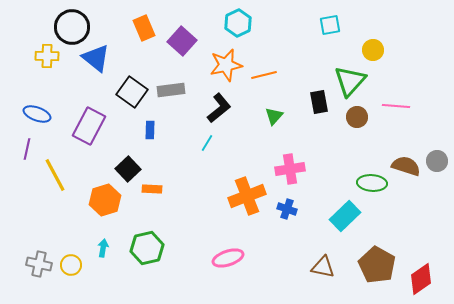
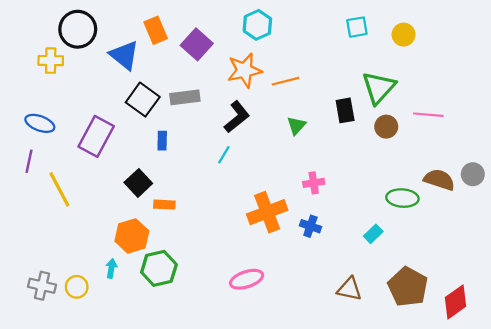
yellow circle: (373, 50) -> (404, 35), moved
blue triangle: (96, 58) -> (124, 55), moved
pink cross: (290, 169) -> (314, 183), size x0.7
orange hexagon: (105, 200) -> (132, 236), moved
cyan rectangle: (345, 216) -> (373, 234), size x0.6

